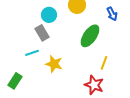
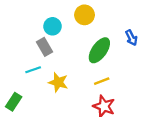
blue arrow: (112, 14) -> (131, 38), moved
yellow line: (104, 63) -> (102, 81), moved, turned 48

